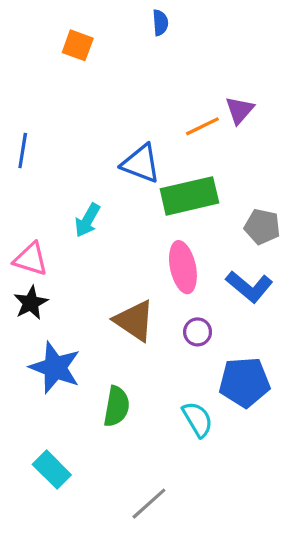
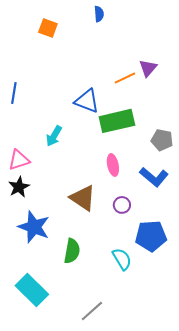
pink triangle: (31, 259) -> (19, 160), turned -35
pink ellipse: (183, 267) -> (113, 165), size x0.7
cyan rectangle: (52, 470) -> (32, 290), size x1.4

